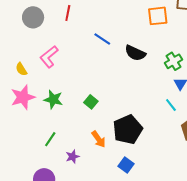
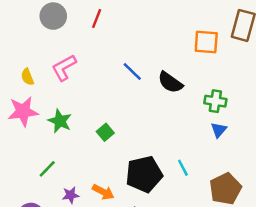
blue line: (102, 39) -> (132, 72), moved
green cross: (174, 61) -> (215, 101), turned 30
cyan line: (171, 105) -> (183, 168), moved
orange arrow: (99, 139) -> (103, 192), moved, turned -36

